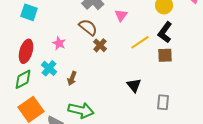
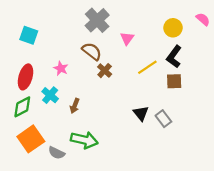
gray rectangle: (163, 102) -> (163, 119), moved, turned -42

